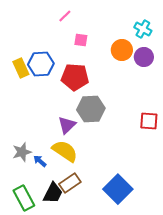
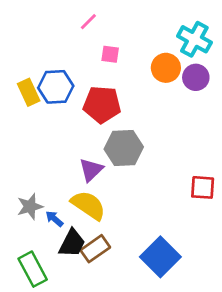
cyan cross: (143, 29) -> (194, 39), size x1.4
red square: (149, 121) -> (203, 187), moved
black trapezoid: (53, 193) -> (72, 243), moved

